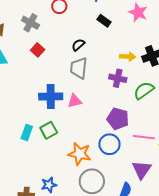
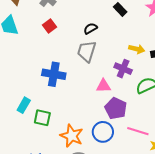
pink triangle: (75, 101) -> (103, 86), moved
green square: (49, 130) -> (42, 118), moved, turned 30

